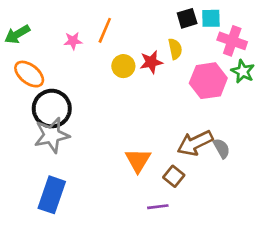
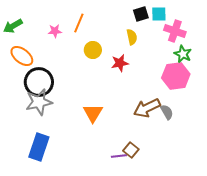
red star: (151, 62) -> (120, 63), moved
pink hexagon: (208, 81) -> (176, 76), moved
orange triangle: (138, 160) -> (93, 113), moved
brown square: (174, 176) -> (131, 150), moved

